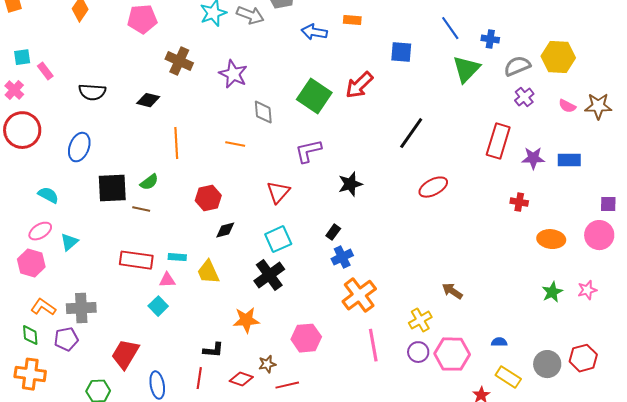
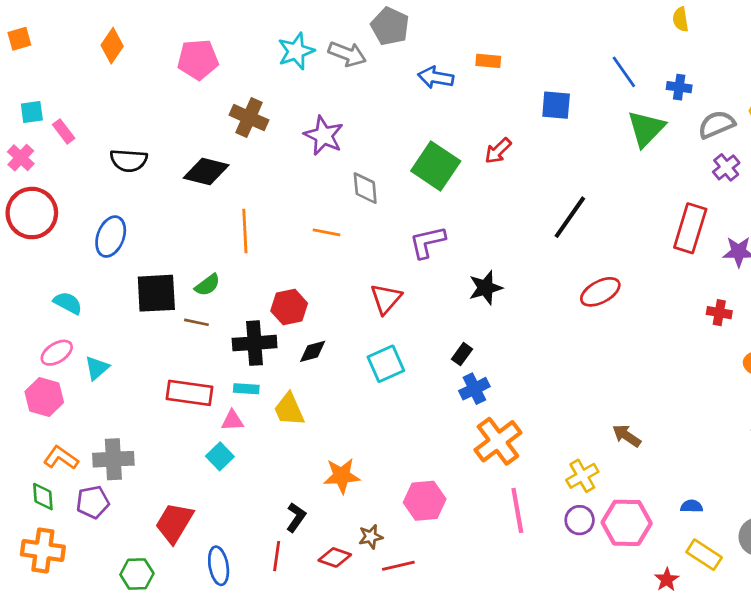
red arrow: (359, 85) -> (498, 151), size x0.7
black diamond: (148, 100) -> (206, 172), size x1.4
black cross: (269, 275) -> (255, 343), moved, turned 32
black L-shape: (213, 350) -> (296, 517), turned -60

